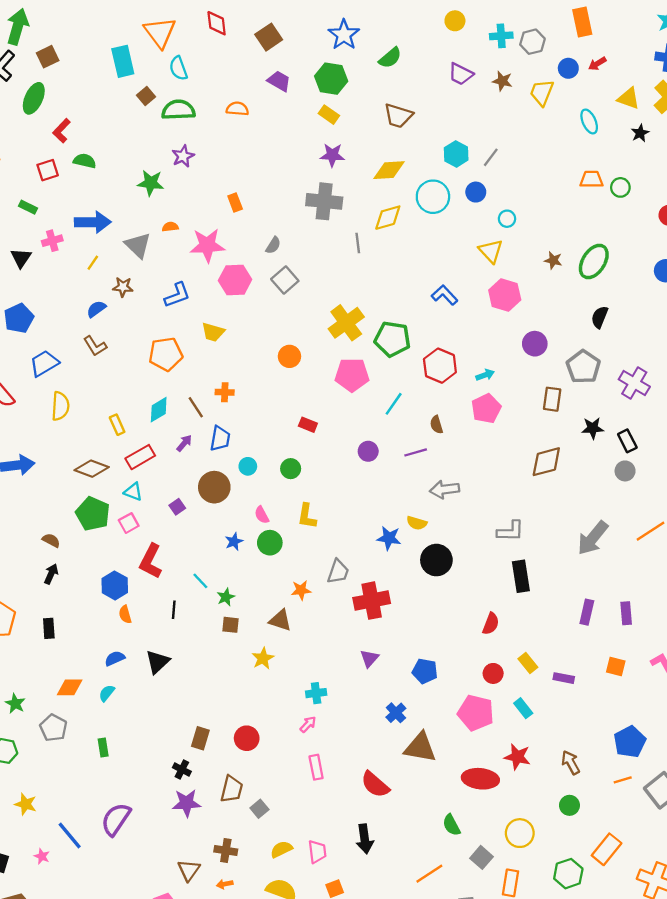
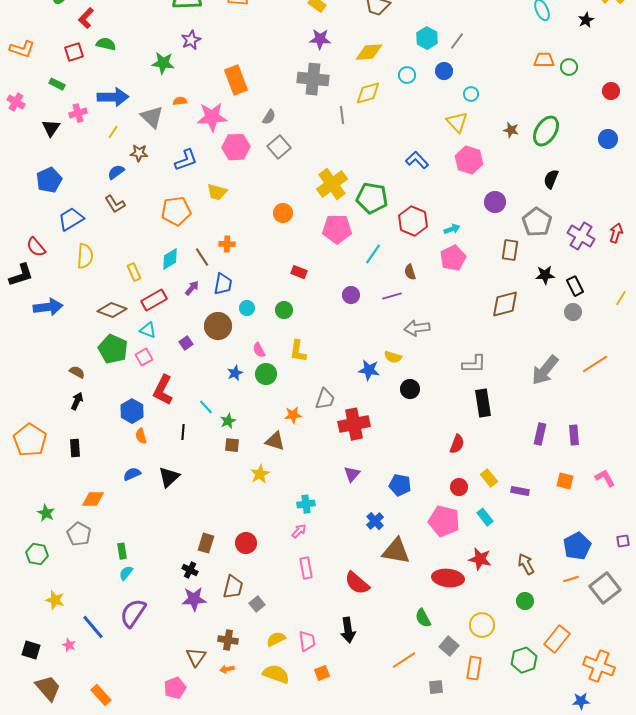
cyan circle: (433, 197) -> (407, 75), size x0.6
orange rectangle: (235, 202) -> (236, 80), size x1.8
black circle: (436, 560) -> (410, 389), size x0.7
cyan semicircle: (107, 693) -> (126, 573), moved

